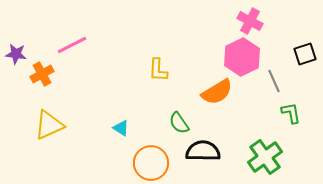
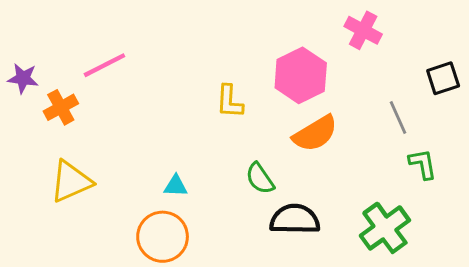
pink hexagon: (242, 57) -> (301, 75), moved
cyan triangle: (121, 128) -> (176, 186), turned -30
orange circle: (151, 163) -> (163, 237), moved

